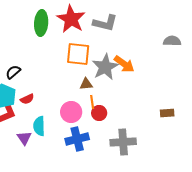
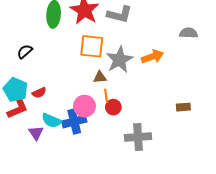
orange arrow: (124, 64) -> (152, 57), moved, turned -55
black semicircle: (13, 72) -> (25, 51), moved
cyan semicircle: (39, 126) -> (52, 121), turned -66
blue cross: (77, 139) -> (74, 122), moved

